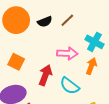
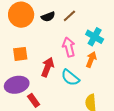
pink arrow: (67, 53) -> (69, 47), turned -108
orange square: (16, 62) -> (20, 54), turned -35

